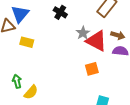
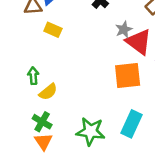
orange square: (92, 69) -> (128, 75), size x1.6

